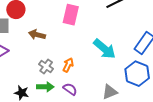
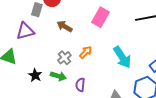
orange arrow: (68, 65) -> (86, 52), moved
purple semicircle: (70, 89) -> (80, 85), turned -136

